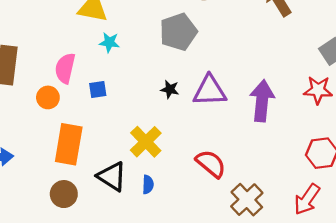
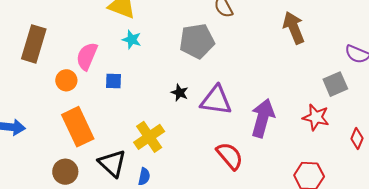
orange rectangle: (69, 144) -> (78, 127), turned -45
red semicircle: (211, 164) -> (230, 156), moved

